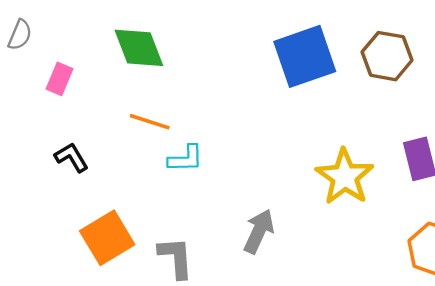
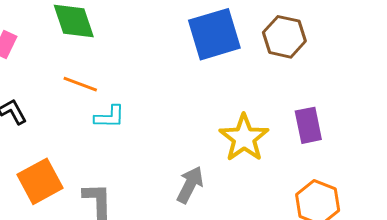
gray arrow: (259, 231) -> (190, 185), moved

